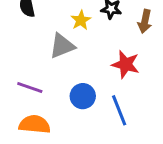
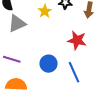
gray triangle: (62, 46) -> (17, 23), moved

